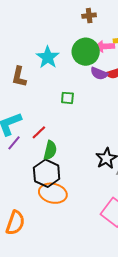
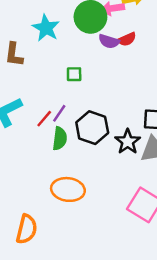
purple line: (14, 143) -> (59, 113), moved
black hexagon: (47, 173) -> (92, 128), moved

